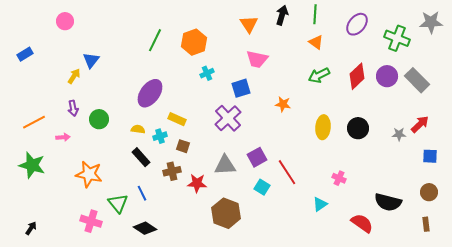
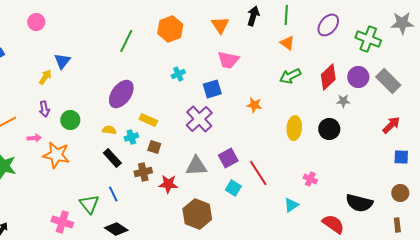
orange hexagon: (194, 42) -> (170, 29), moved
gray star: (399, 134) -> (343, 101), moved
orange star: (89, 174) -> (56, 155), moved

